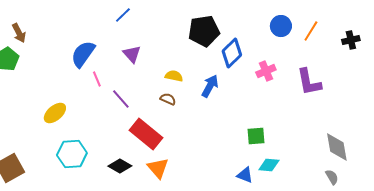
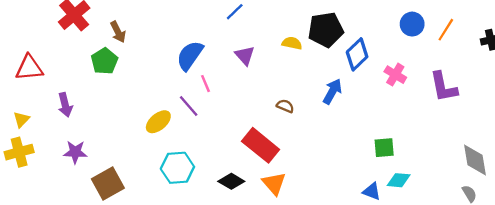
pink cross: (266, 71) -> (395, 75), turned -36
yellow semicircle: (174, 76) -> (292, 43), moved
purple line: (121, 99) -> (189, 106), moved

